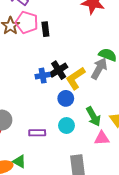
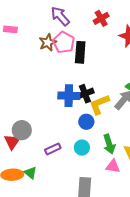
black rectangle: (45, 29) -> (80, 52), size x1.5
blue cross: (43, 76) -> (69, 96), size x1.5
purple rectangle: (37, 133) -> (53, 149), turned -35

